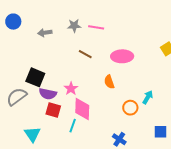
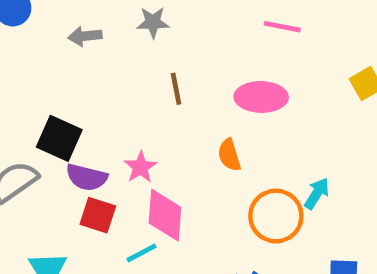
pink line: (96, 27) -> (282, 27), moved
brown line: (85, 54) -> (176, 89), turned 48
orange circle: (130, 108) -> (276, 216), size x1.5
cyan line: (73, 126) -> (141, 253), turned 40

